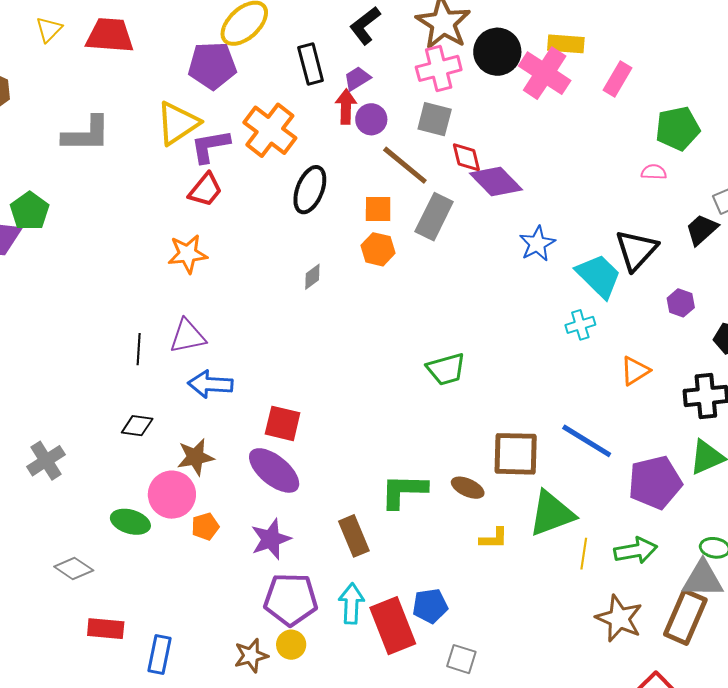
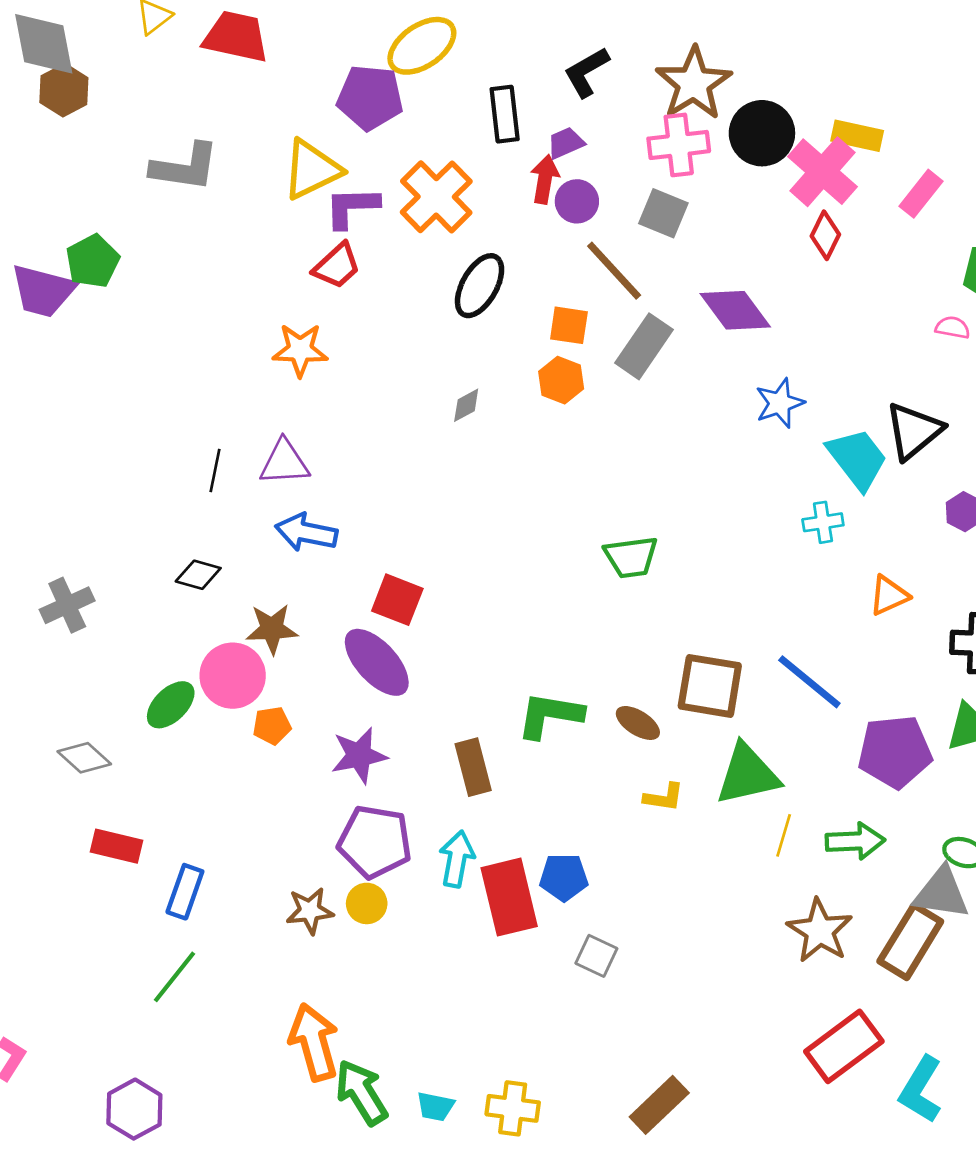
red diamond: (466, 157) -> (825, 235), moved, turned 32
green ellipse: (130, 522) -> (171, 705), turned -69

